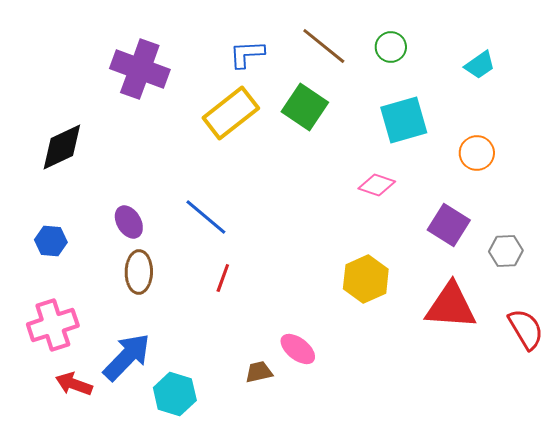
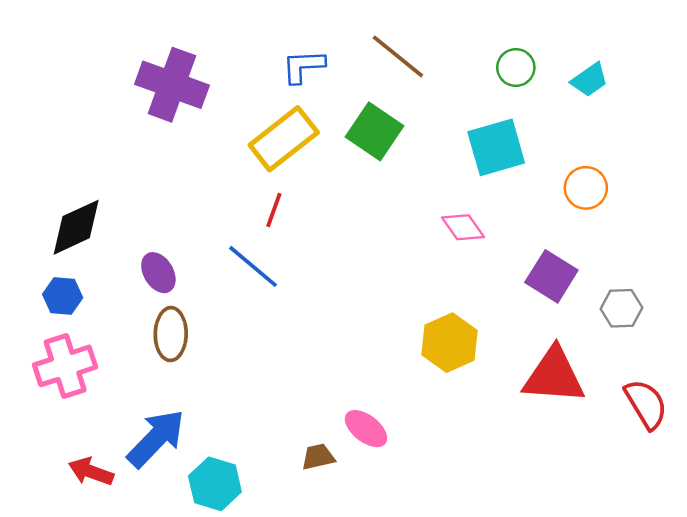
green circle: (391, 47) -> (516, 68), moved
black diamond: (62, 147) -> (76, 227), moved
pink diamond: (377, 185) -> (463, 227), turned 36
red line: (223, 278) -> (274, 210), moved
pink cross: (53, 325) -> (65, 366), moved

